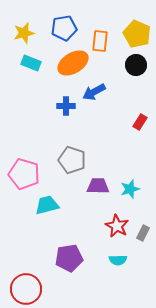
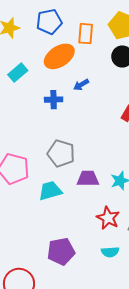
cyan rectangle: (31, 63) -> (18, 73), moved, turned -60
blue arrow: (94, 92) -> (81, 85), size x0.7
cyan trapezoid: (47, 205) -> (50, 191), moved

